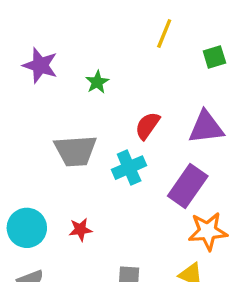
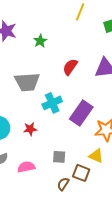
cyan cross: (129, 168) -> (52, 103), moved
purple rectangle: (188, 186) -> (81, 113), moved

